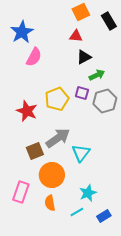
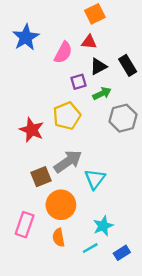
black rectangle: (109, 21) -> (128, 65), moved
pink semicircle: (34, 57) -> (63, 52), moved
green arrow: (97, 75) -> (102, 93), moved
purple square: (82, 93) -> (78, 82), moved, turned -32

